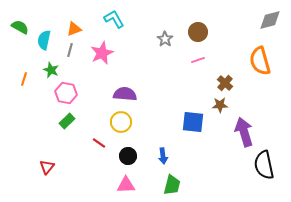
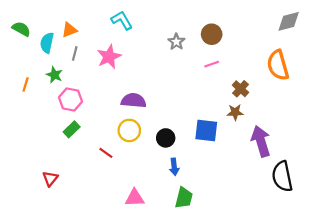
orange triangle: (74, 29) -> (69, 30), moved
black circle: (128, 156) -> (166, 138), moved

